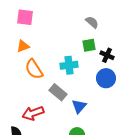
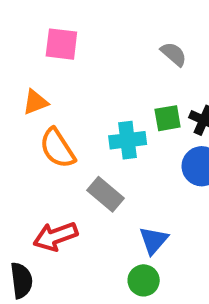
pink square: (25, 17) -> (61, 44), moved
green square: (89, 45) -> (168, 118), moved
blue triangle: (79, 106) -> (154, 240), moved

